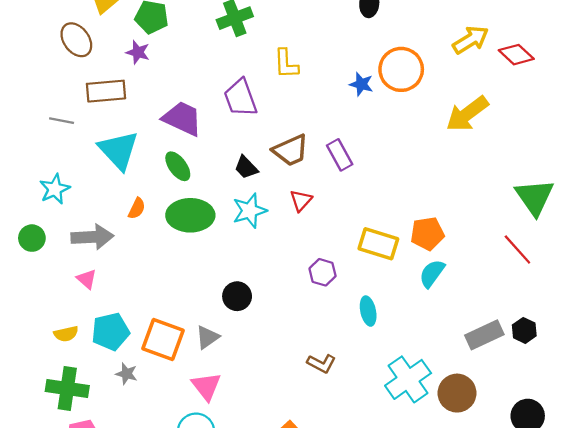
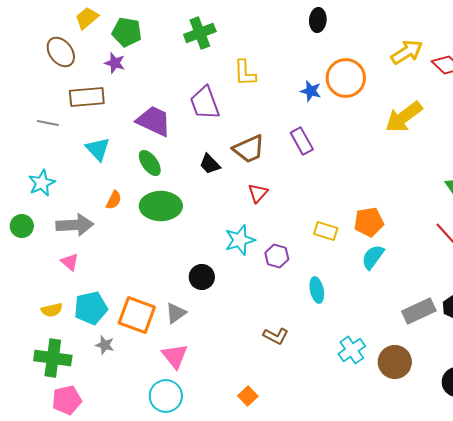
cyan triangle: (119, 150) -> (98, 149), size x0.7
purple rectangle: (340, 155) -> (302, 141), moved
cyan star: (250, 211) -> (240, 240), moved
yellow rectangle: (378, 244) -> (326, 231), size x0.7
cyan cross: (408, 379) -> (352, 350), size x0.7

